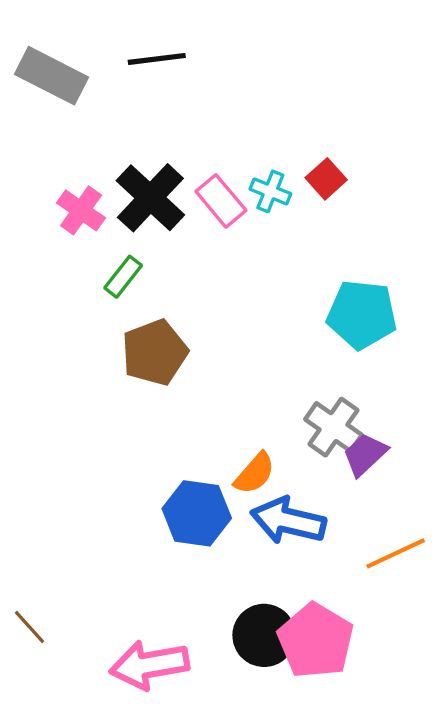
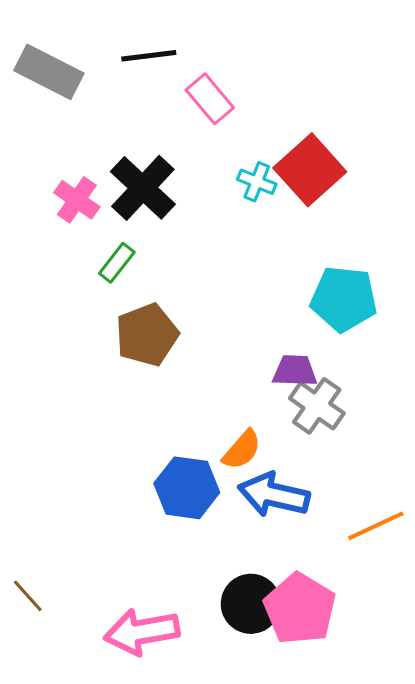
red square: (326, 179) -> (310, 170), size x1.8
pink rectangle: (221, 201) -> (210, 99), moved
purple trapezoid: (365, 454) -> (295, 371), moved, turned 45

